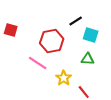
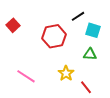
red square: (11, 30) -> (13, 25), turned 32
pink line: (38, 63) -> (26, 76), moved

